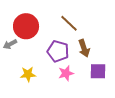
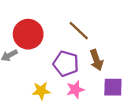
yellow star: (28, 74) -> (41, 91), moved

